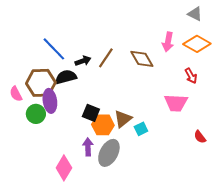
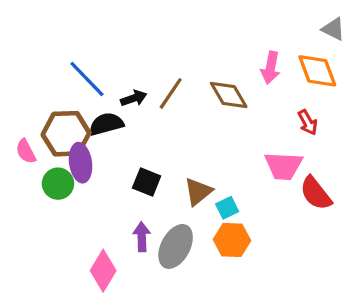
gray triangle: (195, 14) -> (333, 29), moved
orange diamond: (197, 44) -> (317, 71), turned 40
orange hexagon: (103, 125) -> (232, 240), moved
red semicircle: (200, 137) -> (316, 193), moved, size x1.6

